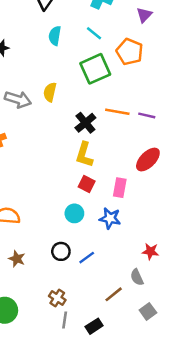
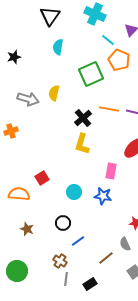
cyan line: (94, 33) -> (108, 40), moved
red square: (87, 184) -> (42, 178), moved, turned 32
blue line: (87, 258) -> (78, 241), moved

